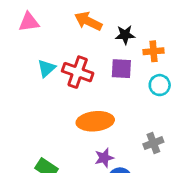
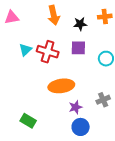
orange arrow: (88, 21) -> (54, 15), turned -126
orange cross: (154, 51) -> (105, 17), moved
purple star: (104, 158) -> (75, 107), moved

